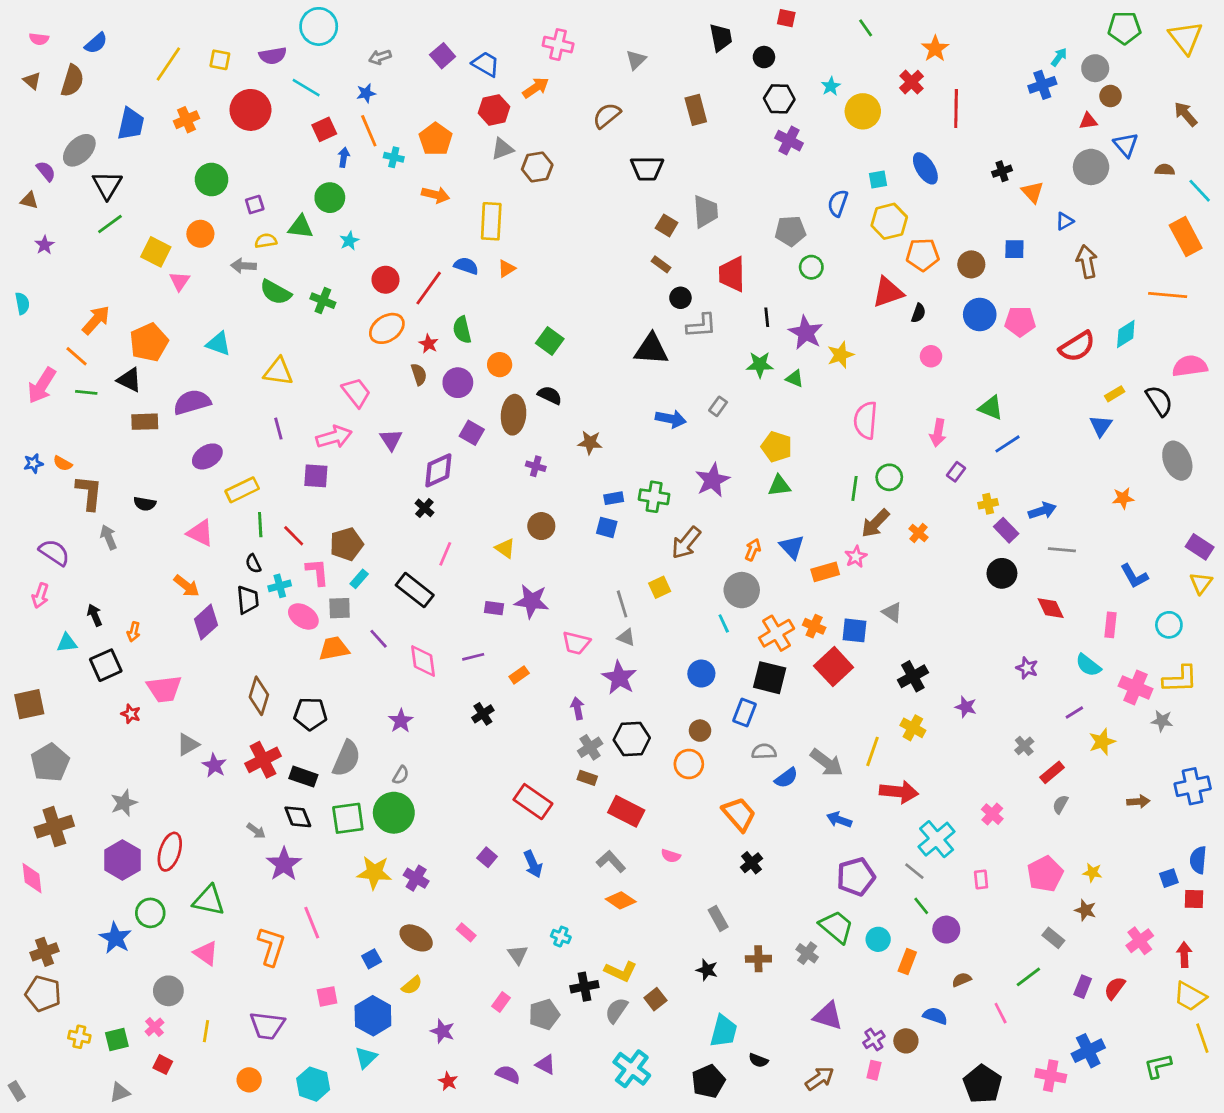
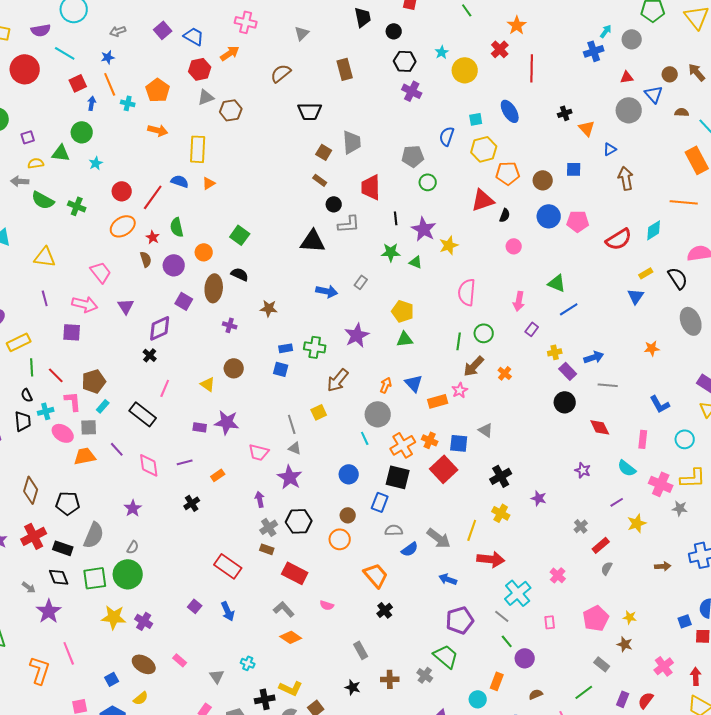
brown circle: (1110, 96) -> (670, 74), moved
pink arrow: (334, 437) -> (85, 304), turned 30
cyan circle: (878, 939) -> (478, 699), moved

